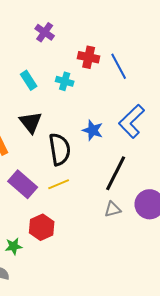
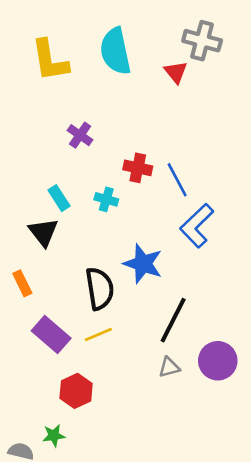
blue L-shape: (132, 121) -> (197, 226), moved
black triangle: (31, 122) -> (43, 232), moved
blue star: (93, 130) -> (143, 264), size x1.4
green star: (14, 246) -> (54, 436), moved

